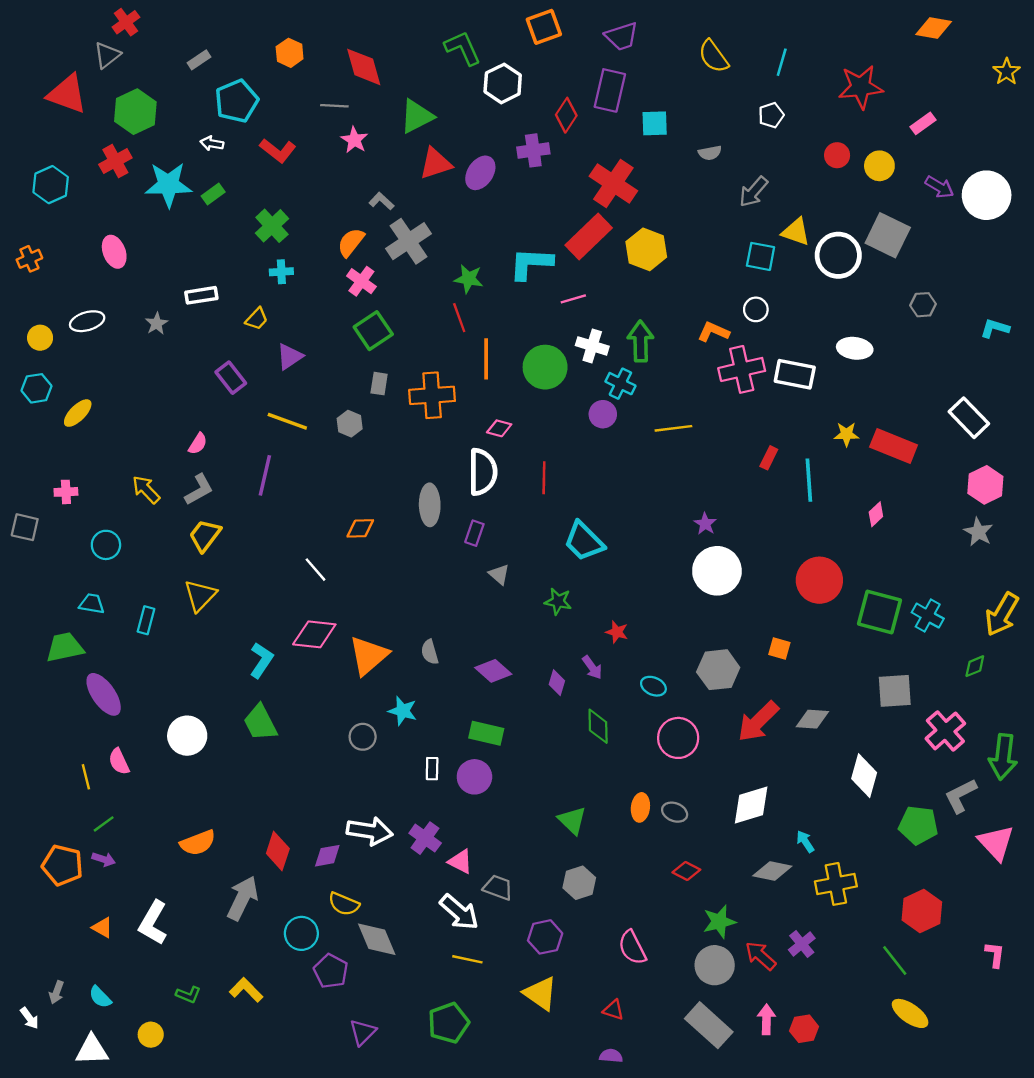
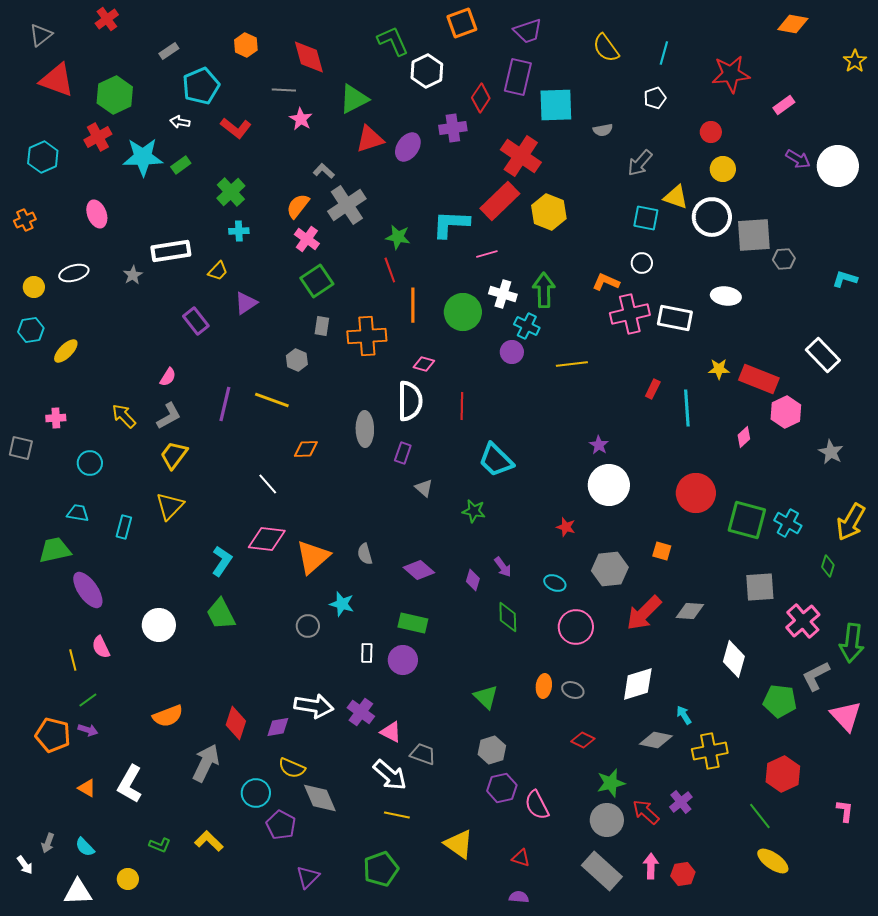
gray triangle: (107, 55) -> (41, 35), moved
cyan square: (655, 123) -> (556, 105), size x1.5
yellow circle: (879, 166) -> (723, 169), moved
gray square: (888, 235) -> (754, 235), moved, turned -30
white rectangle: (201, 295) -> (171, 251), size x1.4
yellow line: (287, 421) -> (272, 400), moved
pink hexagon: (985, 485) -> (786, 412), moved
red star: (617, 632) -> (566, 527), moved
green diamond: (975, 666) -> (828, 566), turned -50
purple hexagon: (545, 937) -> (502, 788), moved

